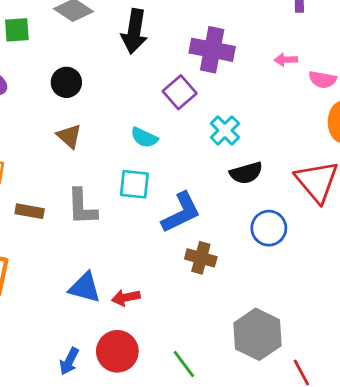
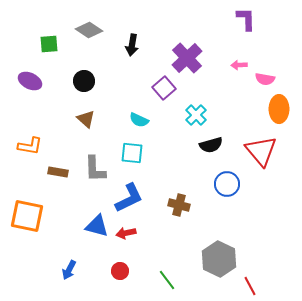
black arrow: (134, 31) -> (132, 45), size x0.7
purple cross: (212, 50) -> (187, 58), turned 36
blue L-shape: (181, 213) -> (129, 198), moved
red circle: (117, 351) -> (120, 271), size x0.6
blue arrow: (69, 361) -> (69, 270), moved

